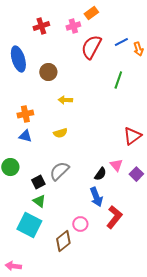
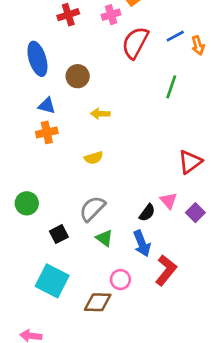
blue triangle: (25, 136) -> (47, 106), moved
black square: (38, 182) -> (59, 234), moved
green triangle: (39, 201) -> (104, 238), moved
brown diamond: (63, 241) -> (98, 302), turned 40

